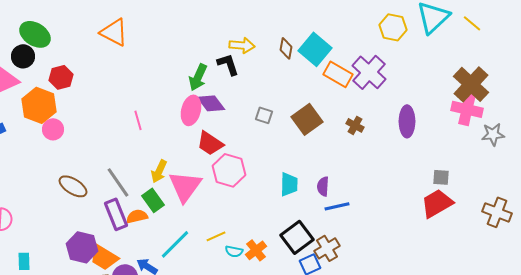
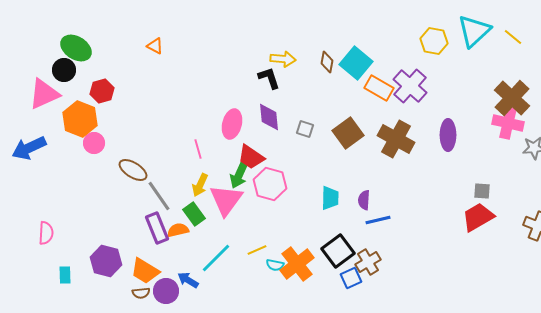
orange triangle: (114, 32) -> (155, 46), size x0.6
green arrow: (198, 77) -> (239, 175), moved
purple diamond: (211, 103) -> (269, 117), moved, turned 32
pink line: (138, 120) -> (198, 149), moved
brown cross: (355, 125) -> (396, 139), size x2.0
brown ellipse: (73, 186) -> (133, 170), moved
purple hexagon: (82, 247) -> (106, 261), moved
orange cross: (256, 250) -> (297, 264), size x1.6

